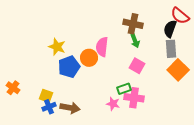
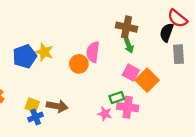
gray rectangle: (171, 49) -> (179, 54), moved
blue pentagon: (69, 67) -> (25, 56), moved
orange square: (178, 70) -> (147, 80), moved
brown arrow: (70, 108) -> (57, 106), moved

